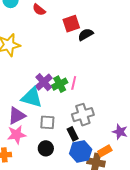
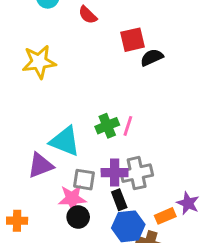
purple cross: (44, 82) -> (115, 173), moved, turned 36
pink star: (17, 135) -> (72, 198), moved
orange rectangle: (105, 151) -> (165, 216), moved

